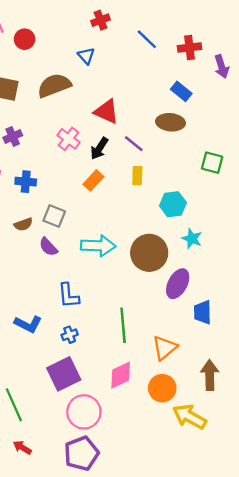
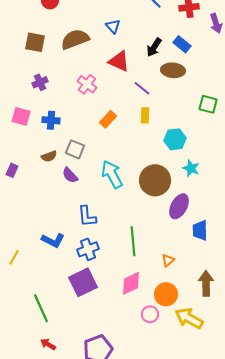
blue triangle: (86, 56) -> (113, 26), moved
black arrow: (99, 148) -> (154, 47), moved
cyan arrow: (98, 246) -> (112, 174), turned -120
blue cross: (70, 335) -> (88, 249), size x1.5
orange triangle: (165, 348) -> (168, 260), size x0.6
pink circle: (84, 412) -> (150, 314), moved, size x0.6

